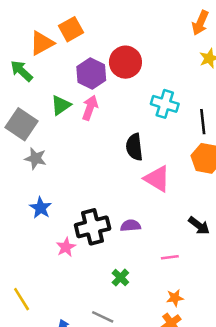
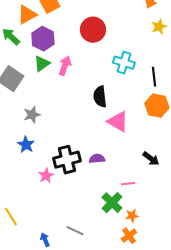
purple hexagon: (91, 74) -> (43, 39), moved
gray star: (35, 158) -> (32, 115), moved, turned -30
green cross: (120, 278) -> (112, 203), moved, size x1.5

